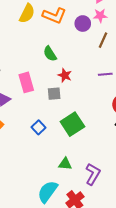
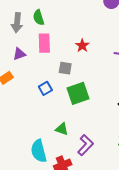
green semicircle: (50, 54) -> (39, 18), moved
gray square: (54, 94) -> (65, 68), moved
cyan semicircle: (48, 192) -> (39, 151), turned -65

